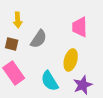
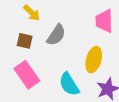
yellow arrow: (18, 20) -> (32, 13), turned -42

